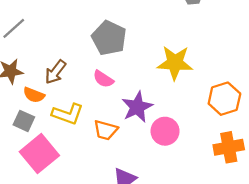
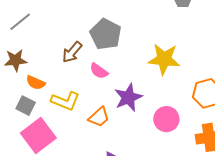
brown arrow: (55, 72) -> (72, 52), moved
orange trapezoid: (106, 130) -> (99, 117), turned -60
pink circle: (165, 131) -> (166, 119), moved

